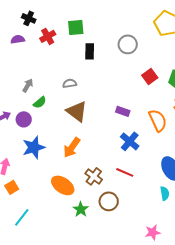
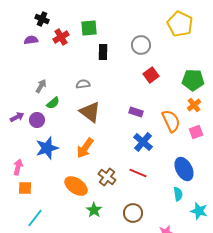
red square: (150, 76) -> (151, 75), moved
orange square: (12, 187) -> (25, 188), turned 32
brown circle: (109, 201) -> (133, 213), moved

